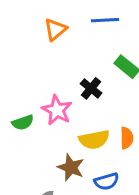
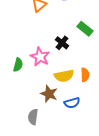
green semicircle: (23, 122) -> (18, 65), turned -56

